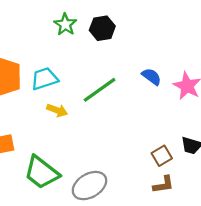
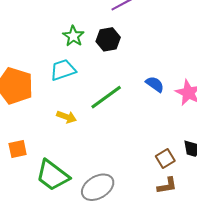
cyan trapezoid: (44, 79) -> (63, 70), moved

